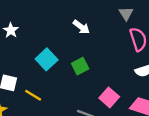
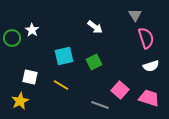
cyan square: (47, 59) -> (64, 56), turned 30
yellow line: (33, 95) -> (61, 85), moved

